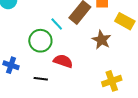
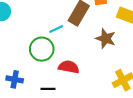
cyan line: (57, 24) -> (56, 29), turned -64

